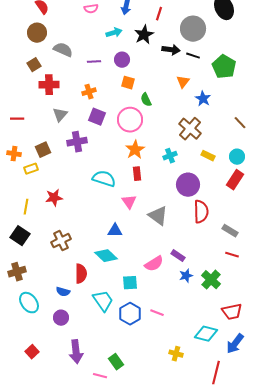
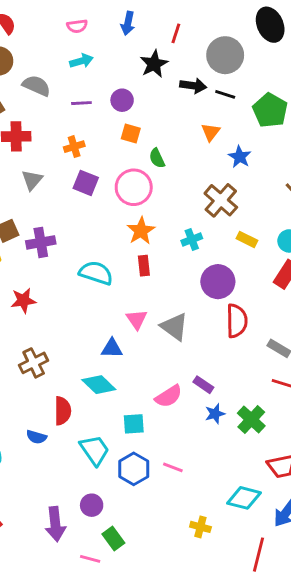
cyan arrow: (114, 33) -> (81, 61), moved
purple cross: (77, 142) -> (41, 242), moved
pink triangle: (129, 202) -> (137, 319), moved
purple circle: (61, 318) -> (92, 505), moved

